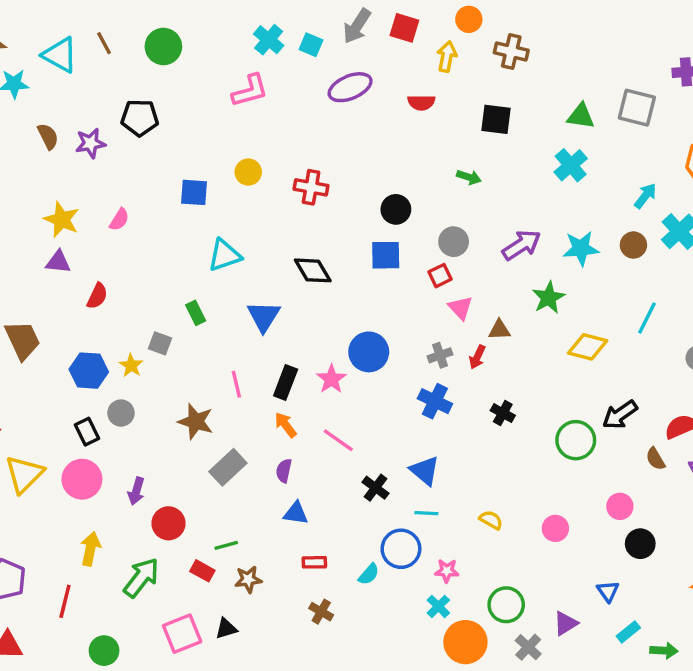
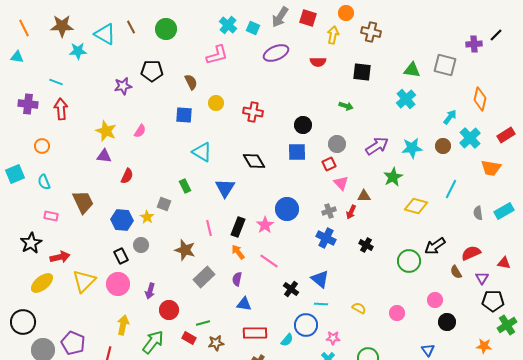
brown semicircle: (48, 136) -> (191, 82), moved
cyan triangle: (224, 255) -> (202, 152), turned 50
red rectangle: (314, 562) -> (255, 333), size x1.6

